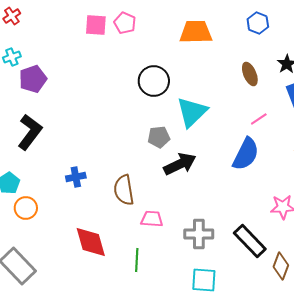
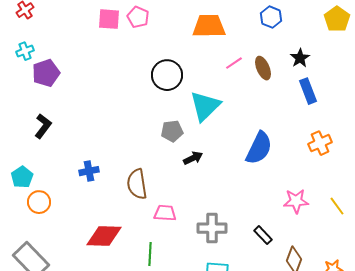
pink line: (259, 119) -> (234, 63), moved
black L-shape: (30, 132) -> (43, 126), size x0.7
black arrow: (180, 164) -> (193, 158), size x0.6
black rectangle: (250, 241) -> (263, 235), size x0.6
red diamond: (91, 242) -> (104, 236), turned -72

